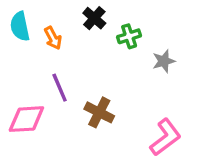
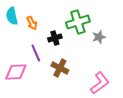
black cross: (94, 18) -> (55, 38), moved, turned 32
green cross: (129, 36) -> (78, 22), size x1.6

